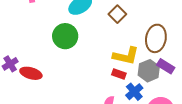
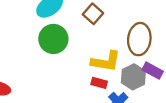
green circle: (65, 36) -> (53, 39), moved

